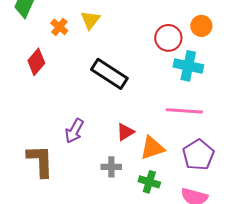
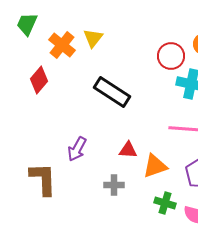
orange cross: (59, 27) -> (62, 45), size x1.5
red triangle: (125, 132) -> (128, 150), turned 36
green cross: (149, 182) -> (165, 203), moved

